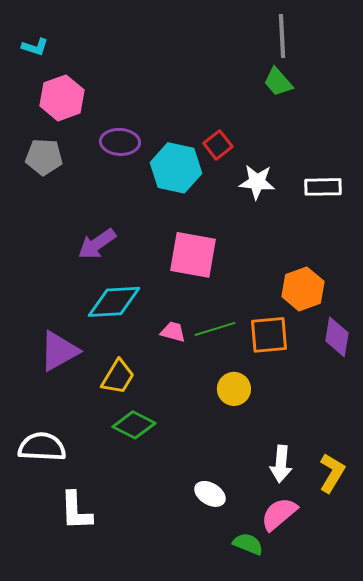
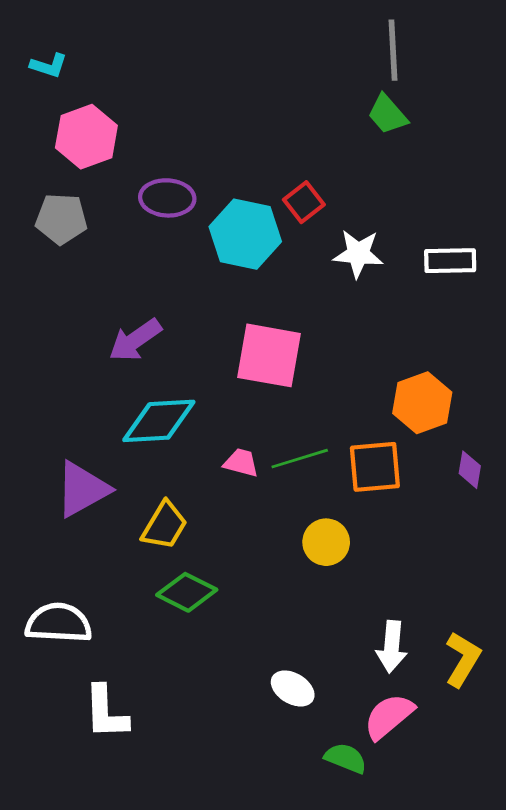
purple diamond: (337, 337) -> (470, 470), size x0.7

